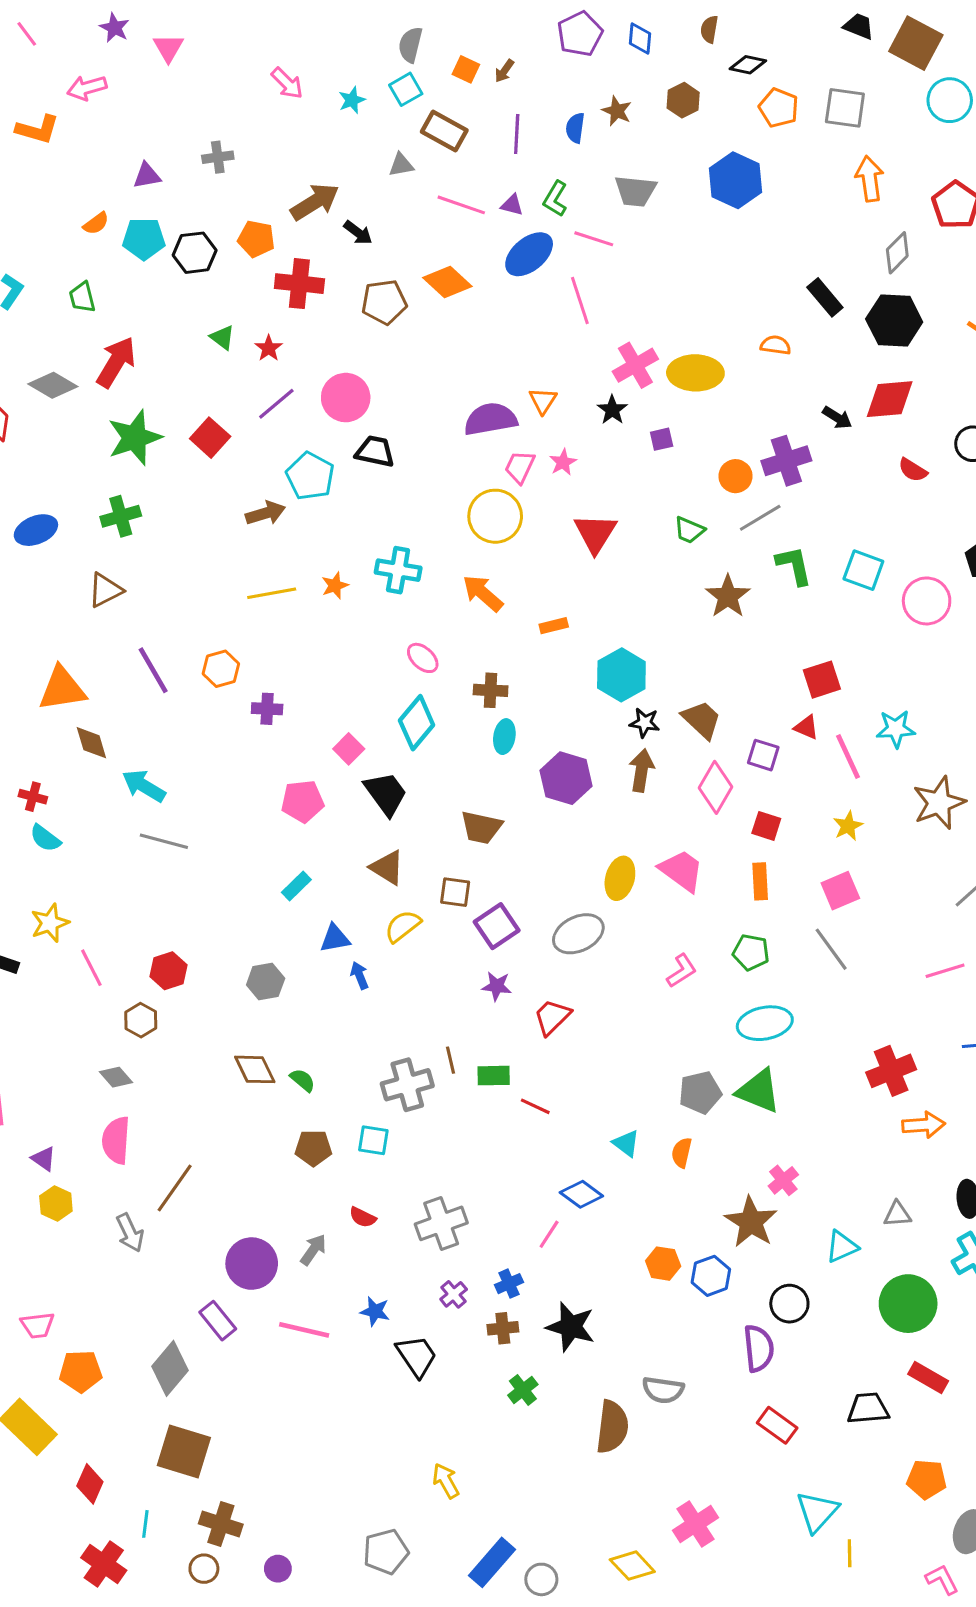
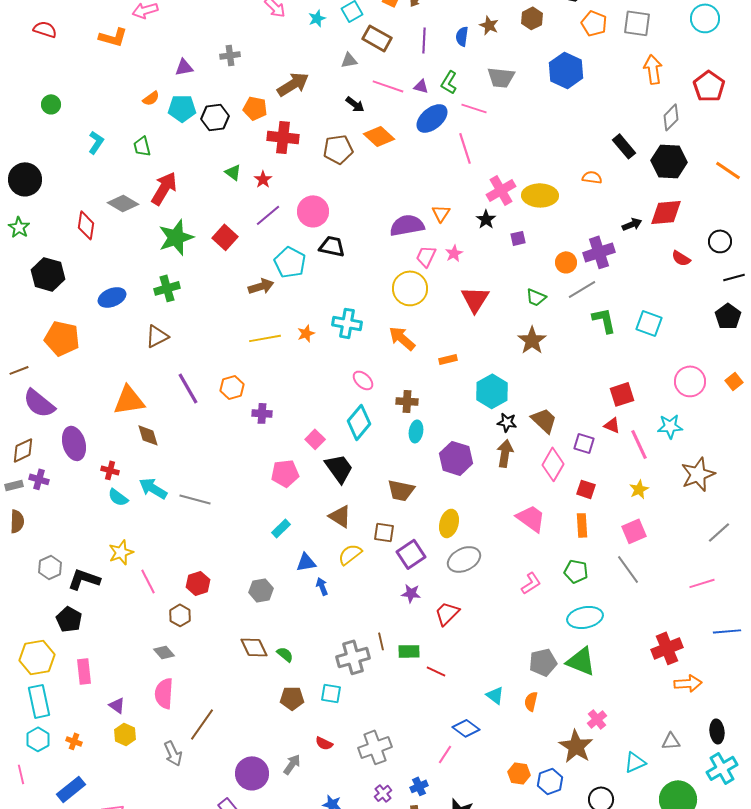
black arrow: (358, 233) -> (355, 104), moved
black arrow: (837, 418) -> (632, 224), turned -54
brown star: (728, 596) -> (532, 340), moved
pink circle: (927, 601) -> (690, 381), moved
cyan arrow: (144, 786) -> (153, 488), moved
yellow ellipse: (620, 878) -> (449, 523), moved

